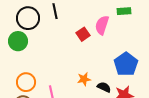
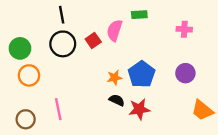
black circle: (28, 18) -> (63, 44), moved
orange star: (84, 79) -> (115, 78), moved
orange circle: (26, 82) -> (29, 75), moved

